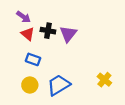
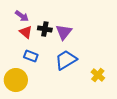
yellow circle: (30, 85) -> (16, 80), moved, size x1.5
blue trapezoid: (59, 85) -> (66, 60), moved

